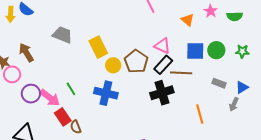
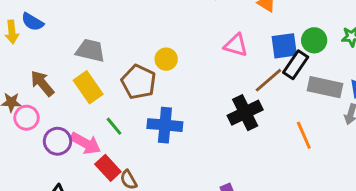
yellow rectangle: (98, 47) -> (88, 87), moved
brown pentagon: (136, 61) -> (139, 82), moved
yellow circle: (113, 65) -> (166, 59), moved
black rectangle: (163, 65) -> (296, 65), moved
brown line: (181, 73) -> (268, 80), turned -35
gray rectangle: (219, 83) -> (325, 87), size x1.6

